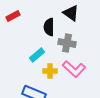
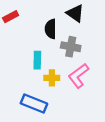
cyan rectangle: (37, 55) -> (37, 60), turned -49
pink L-shape: (74, 69) -> (78, 76), turned 100

